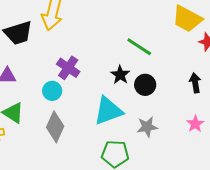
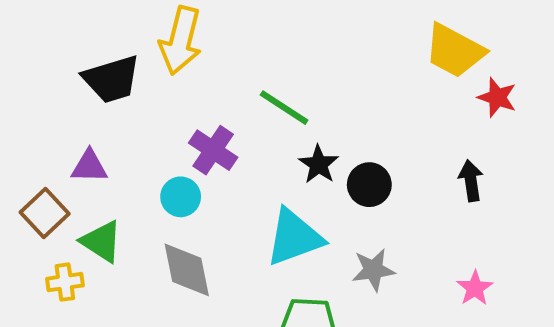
green line: (139, 47) -> (284, 108), moved
pink star: (195, 124) -> (475, 288), moved
gray diamond: (55, 127) -> (187, 270), turned -36

